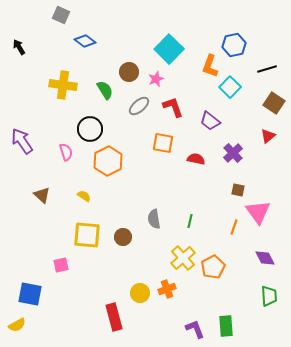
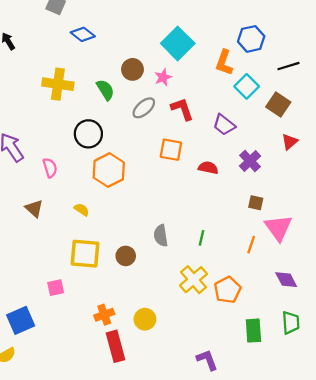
brown square: (274, 103) -> (278, 104), moved
pink semicircle: (66, 152) -> (50, 168), moved
orange cross: (167, 289) -> (104, 315), moved
blue square: (30, 294) -> (21, 320), turned -35
green rectangle: (226, 326) -> (253, 331), moved

